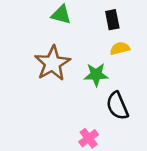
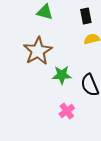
green star: (96, 75) -> (62, 75), moved

